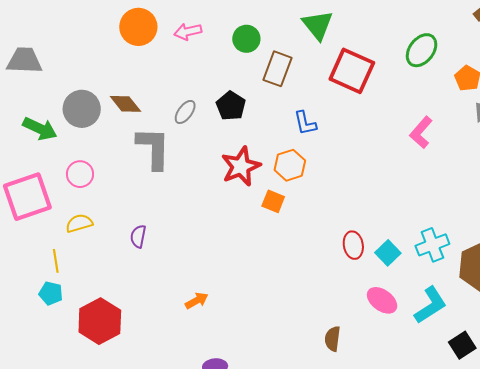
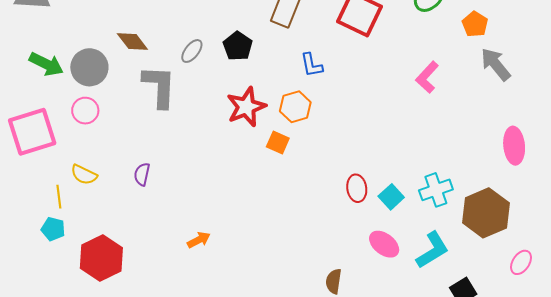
gray circle: (82, 109) -> (89, 67), moved
yellow semicircle: (79, 223) -> (84, 175), moved, turned -140

